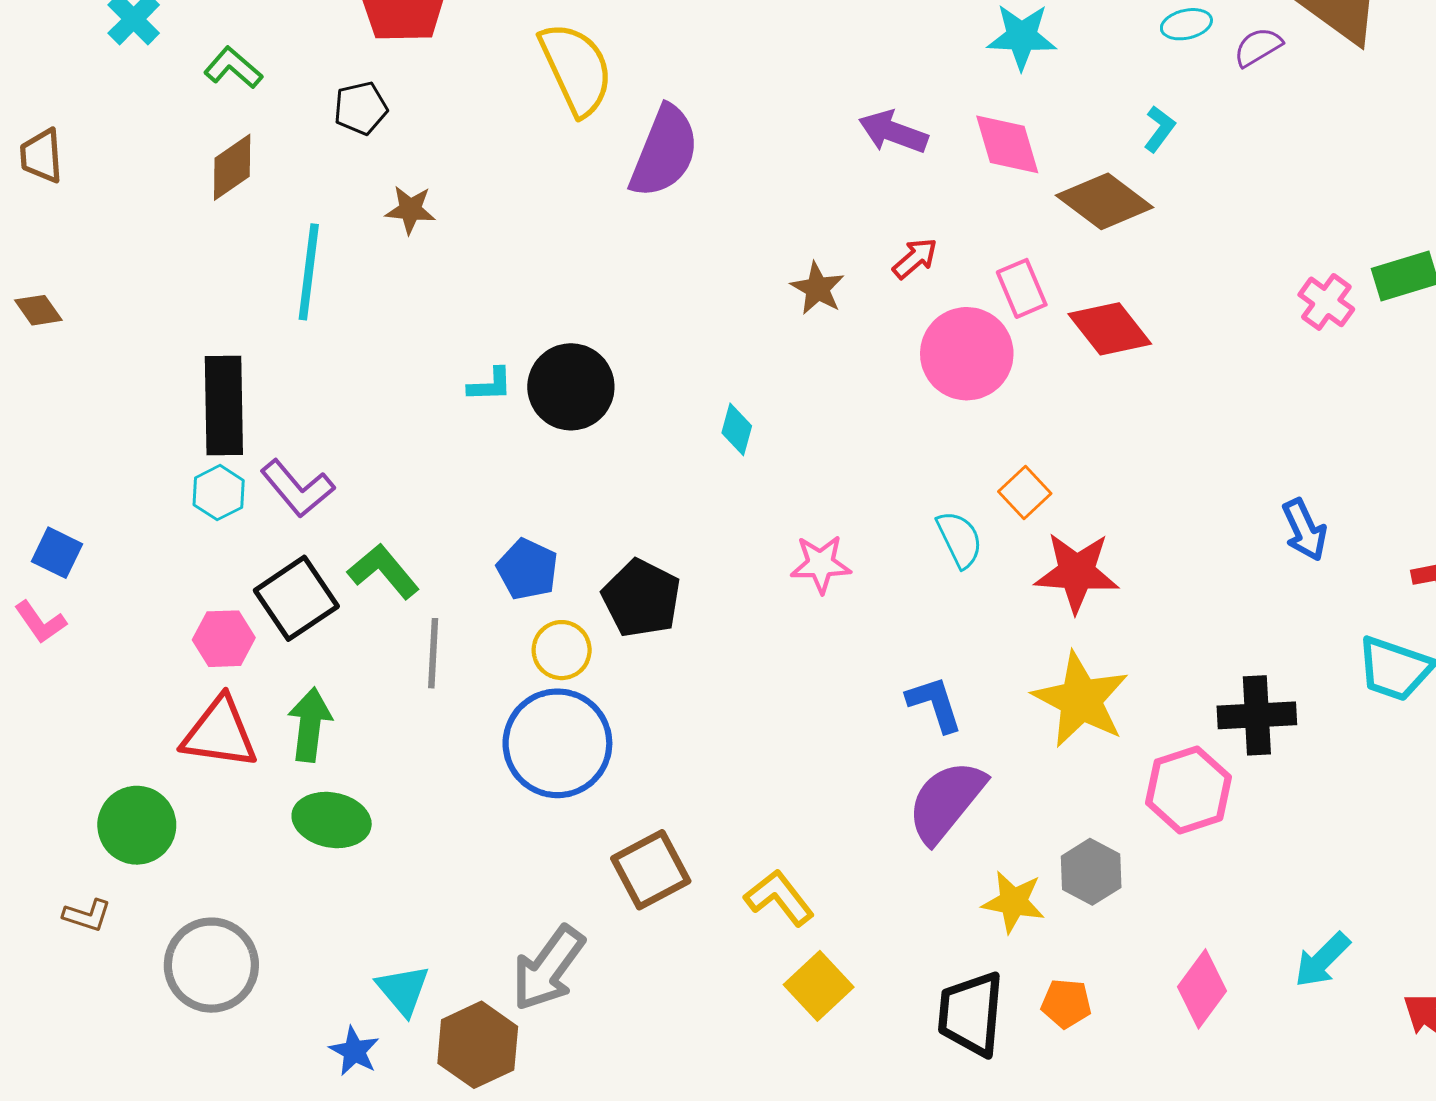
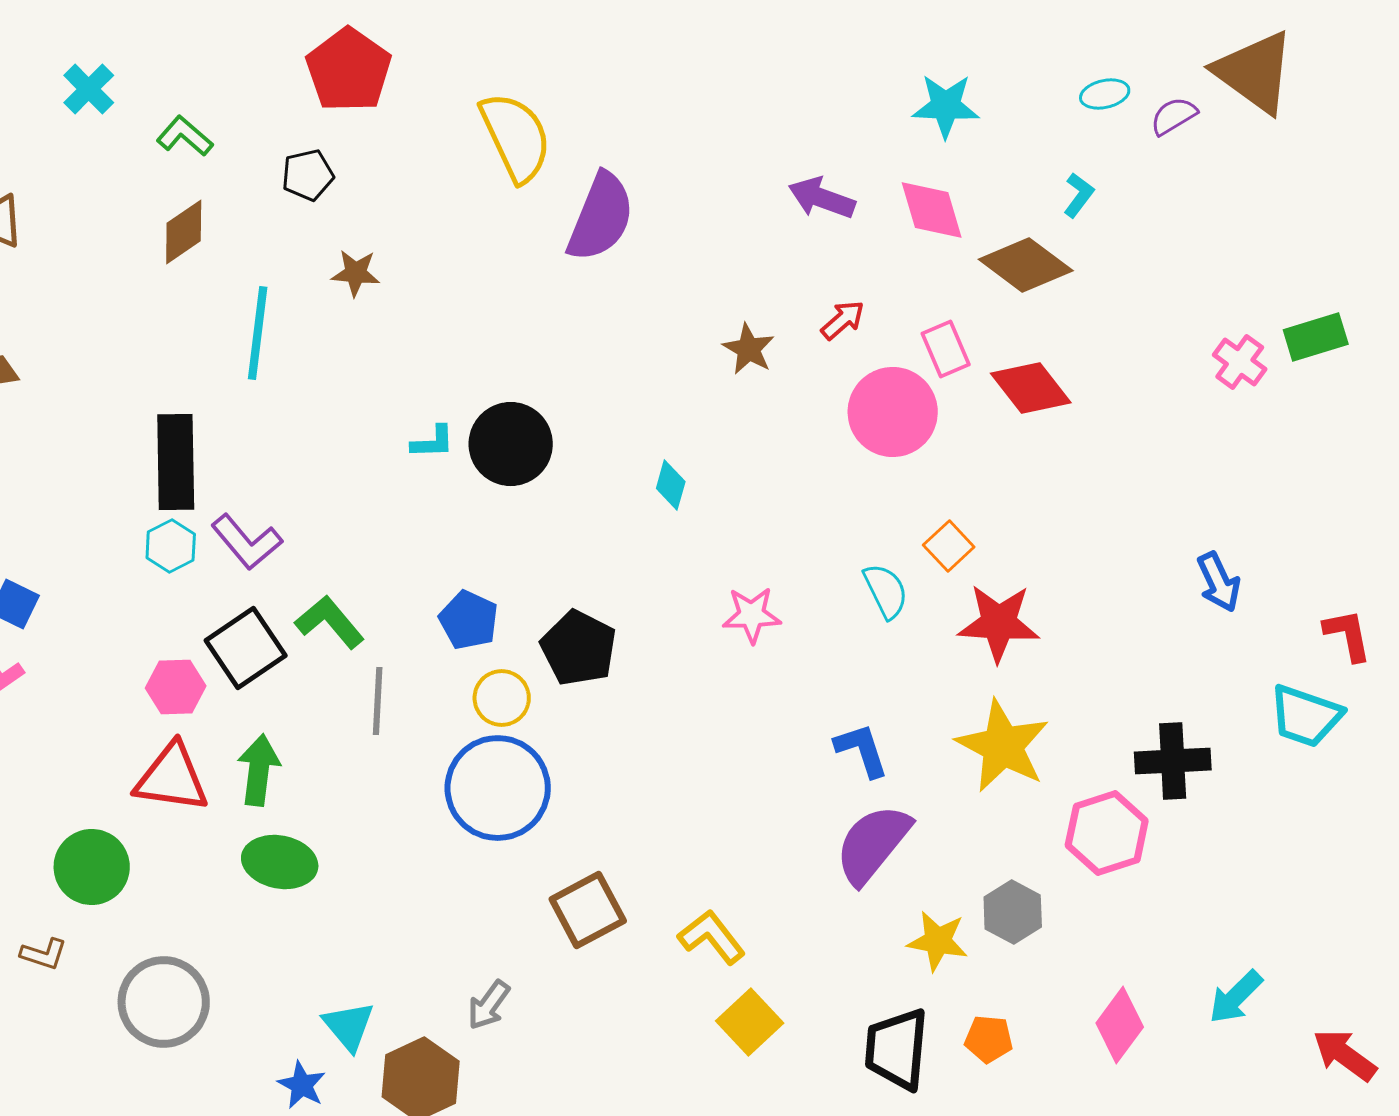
gray arrow: (548, 968) -> (489, 1005), size x0.6

